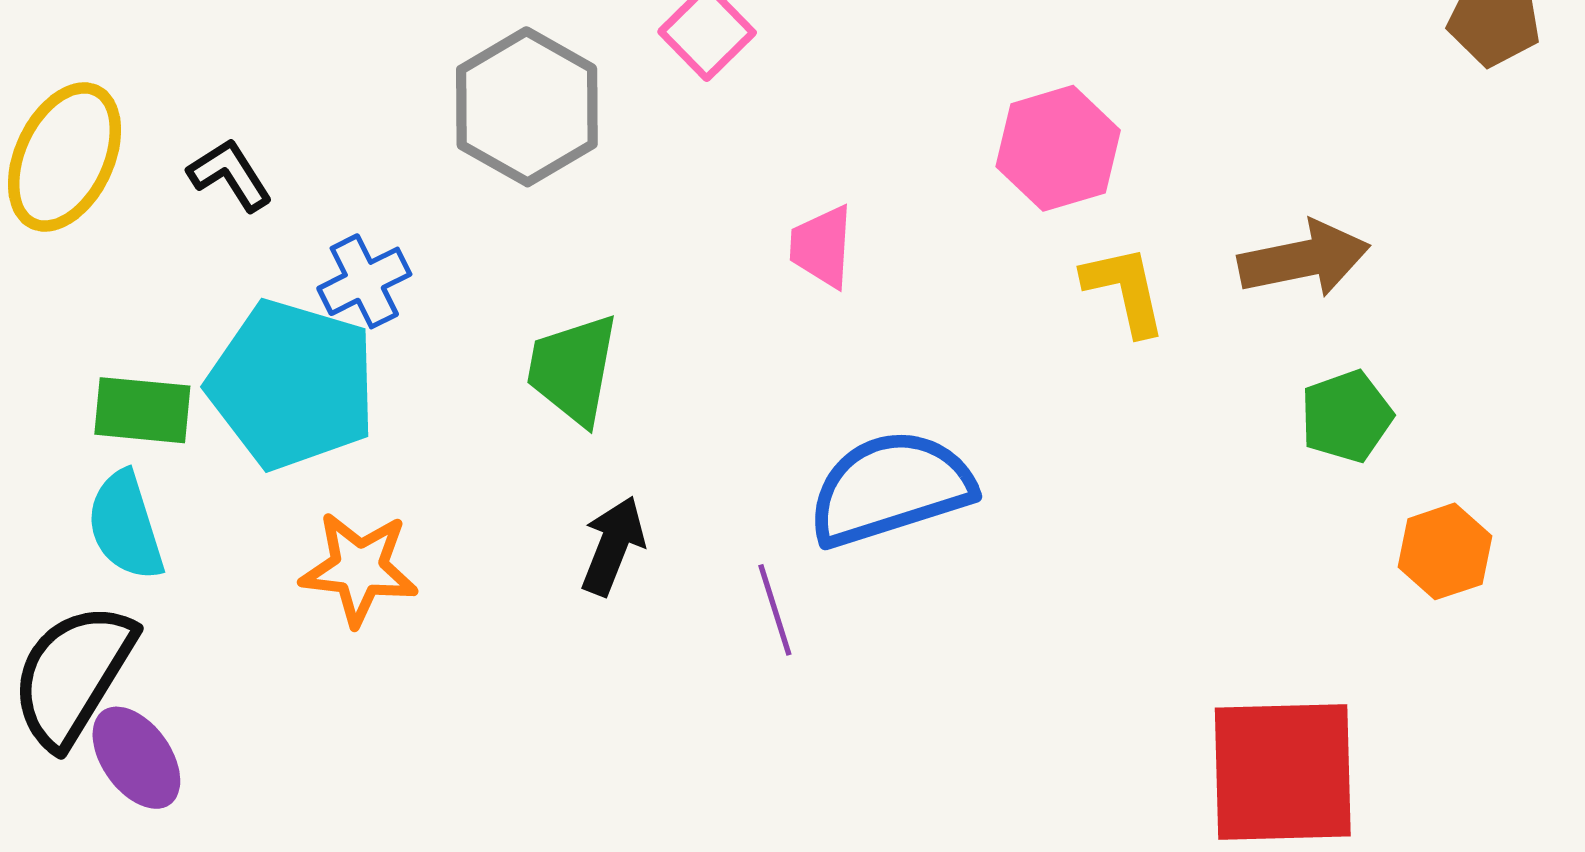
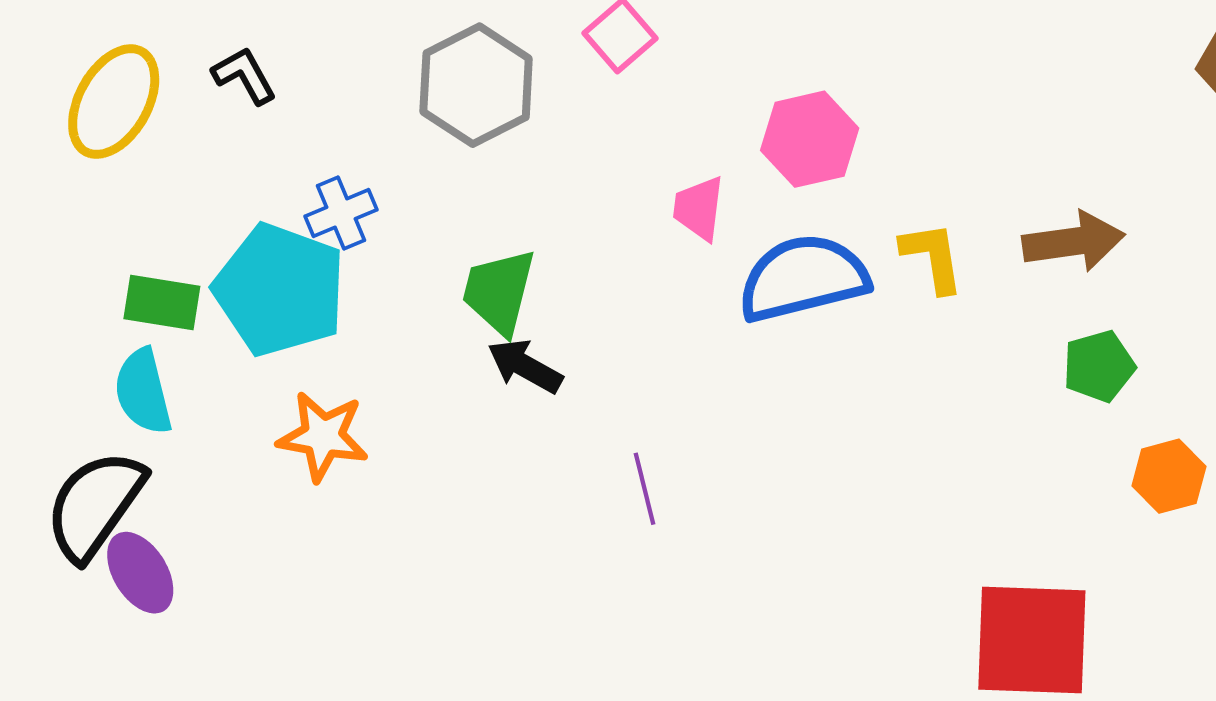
pink hexagon: (1058, 148) -> (810, 139), moved
black L-shape: (230, 175) -> (244, 76), moved
blue semicircle: (891, 488) -> (803, 278), moved
black arrow: (613, 546) -> (525, 366), moved, turned -86

